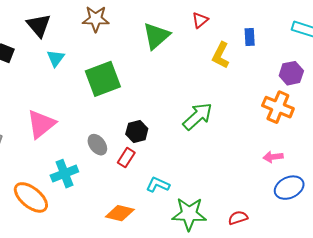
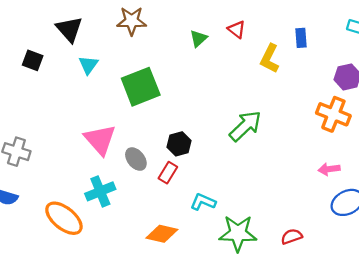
red triangle: (200, 20) -> (237, 29), moved, turned -42
green triangle: (156, 36) -> (198, 38), size x0.6
pink triangle: (41, 124) -> (100, 140), moved, turned -32

